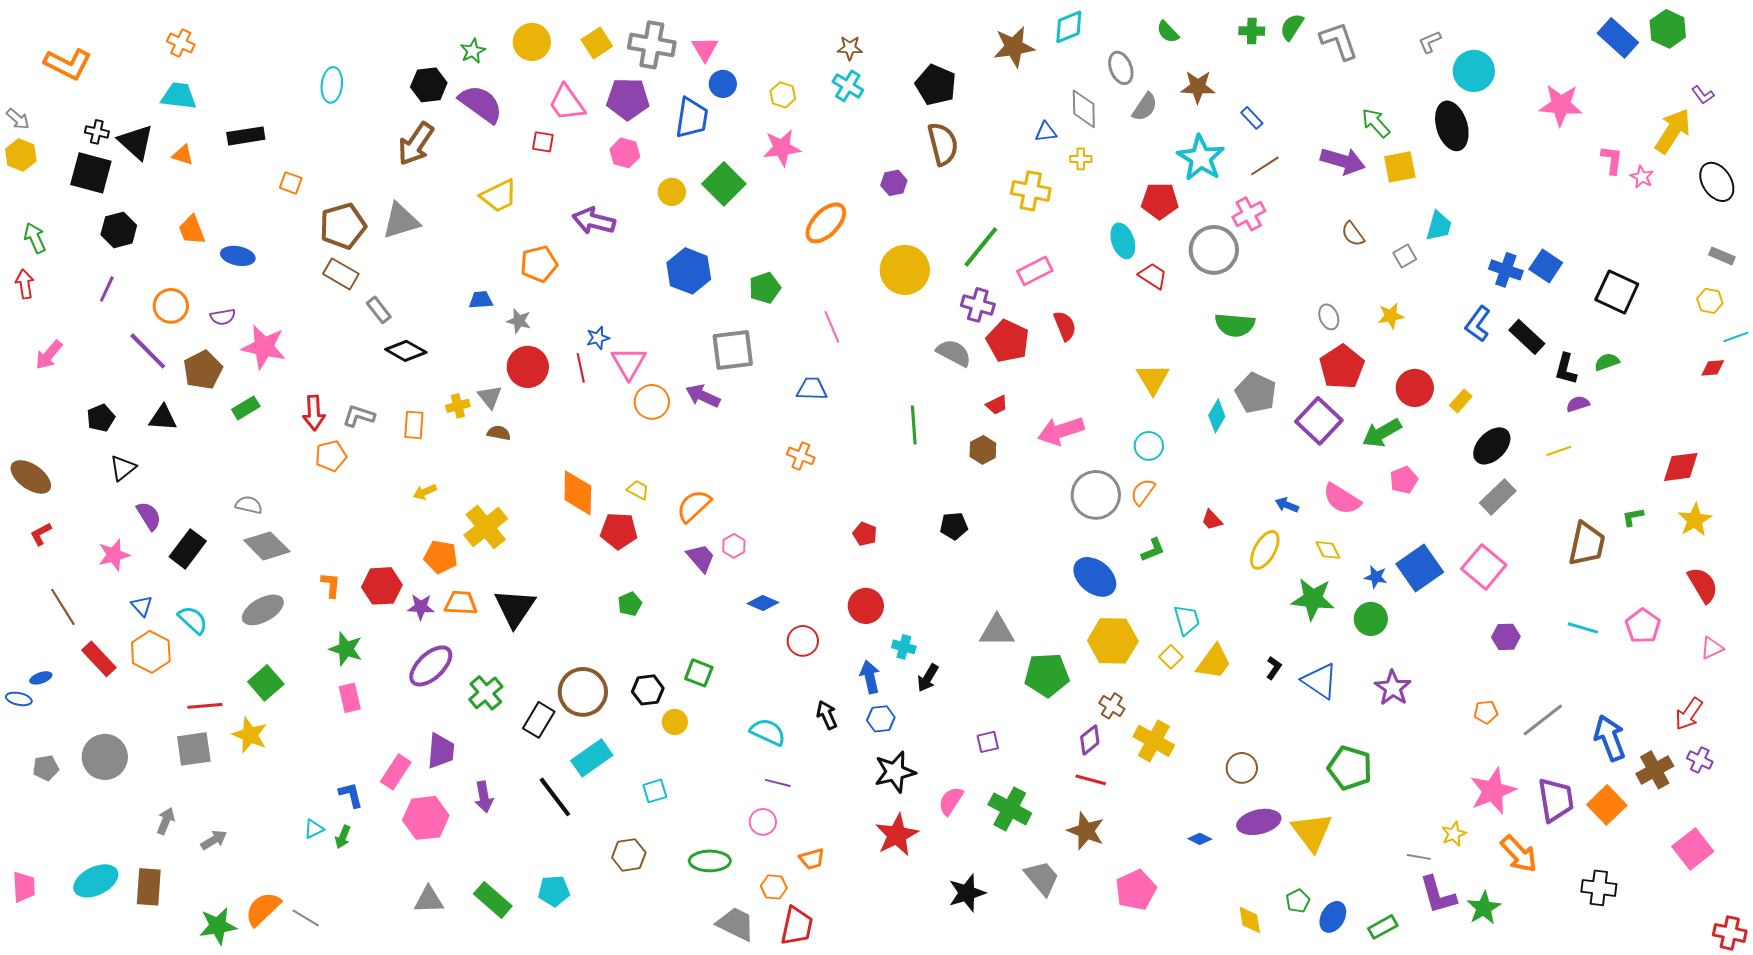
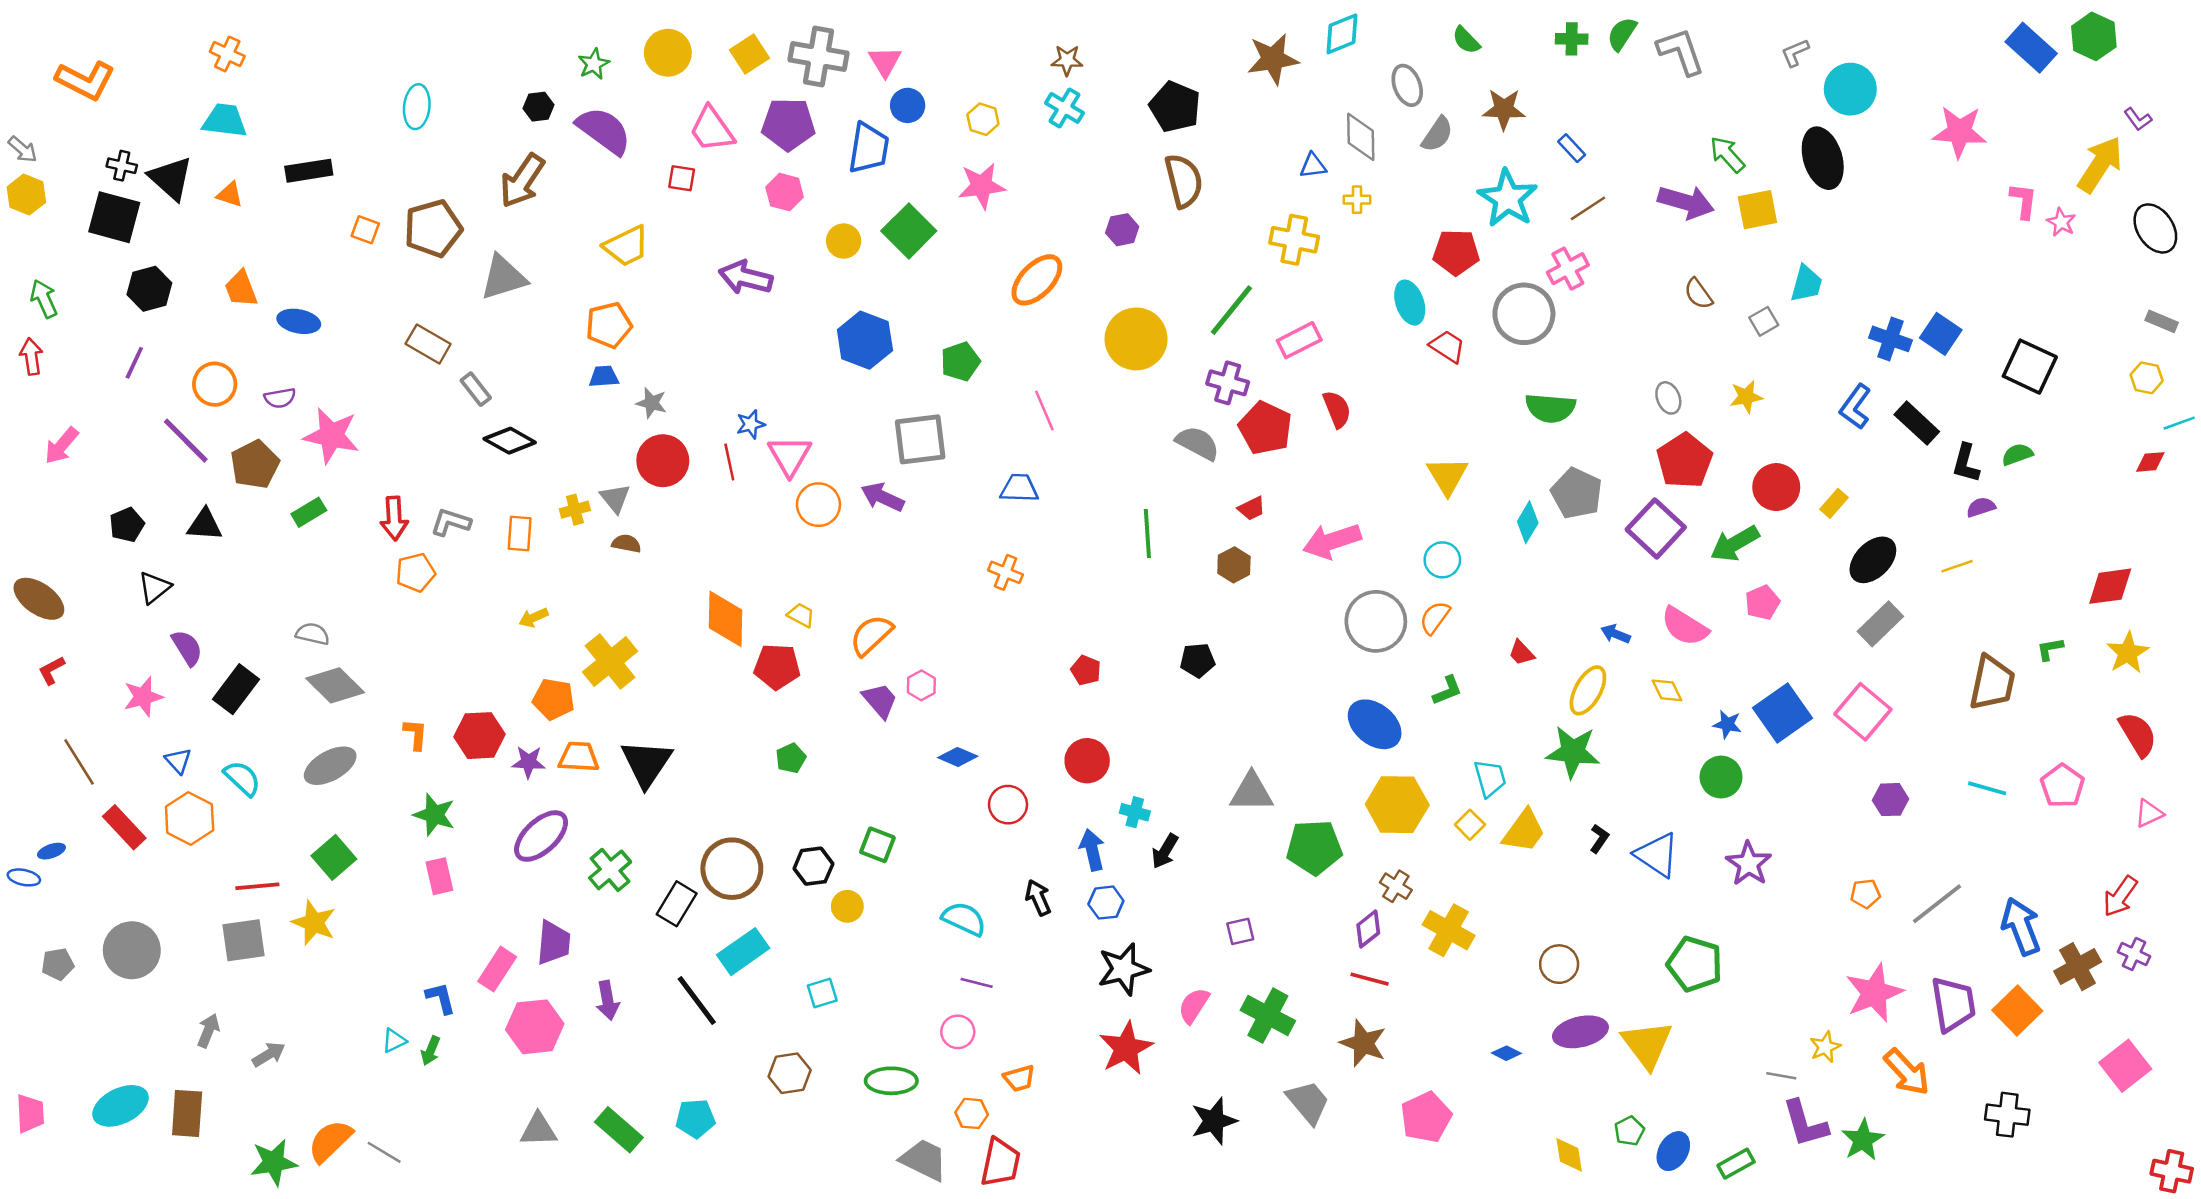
black hexagon: (429, 85) -> (539, 107), size x0.7
brown pentagon: (343, 226) -> (433, 228), moved
orange pentagon: (539, 264) -> (609, 325), moved
green star: (1313, 599) -> (1573, 752), moved

